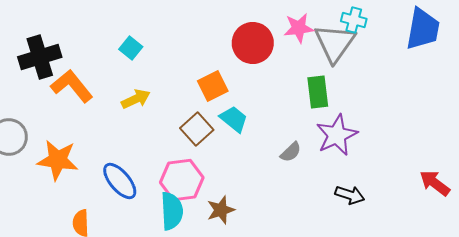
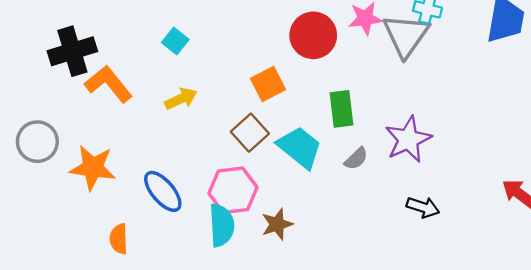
green rectangle: (318, 92) -> (342, 109), moved
cyan trapezoid: (234, 119) -> (300, 147), moved, size x1.4

